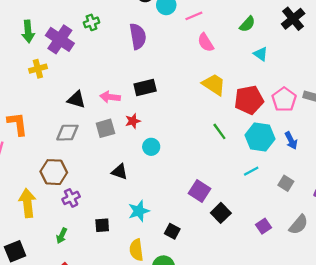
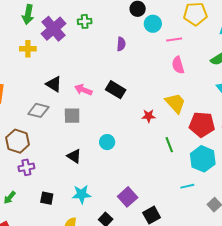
purple semicircle: (138, 36) -> (121, 44), size x0.6
black rectangle: (145, 87) -> (116, 90), turned 30
red star: (133, 121) -> (149, 116), moved
purple square: (200, 191) -> (128, 197), moved

